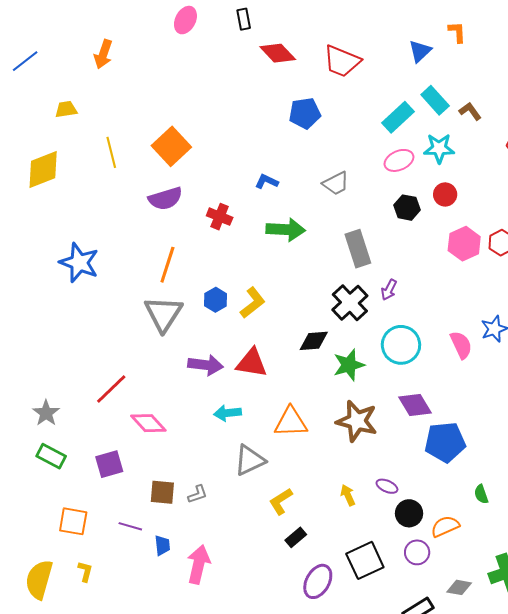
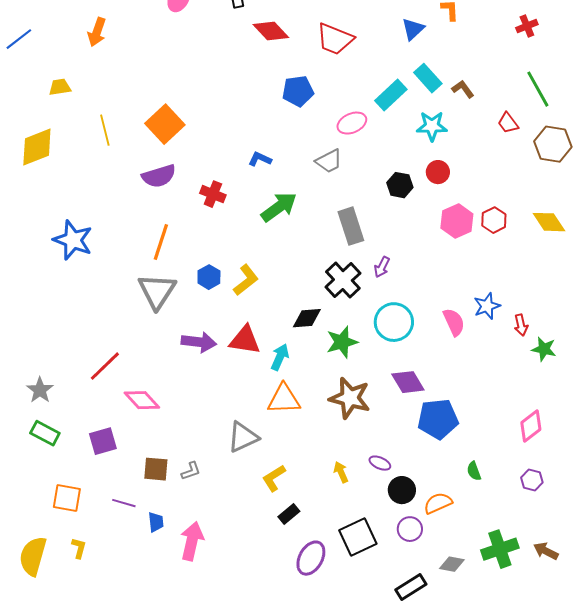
pink ellipse: (399, 160) -> (352, 123), moved
green arrow: (286, 230) -> (279, 207), turned -39
cyan arrow: (228, 413) -> (280, 357), moved, turned 120

